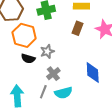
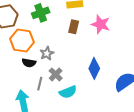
blue diamond: (93, 73) -> (94, 68), turned 35
gray line: (43, 92) -> (40, 84), moved

